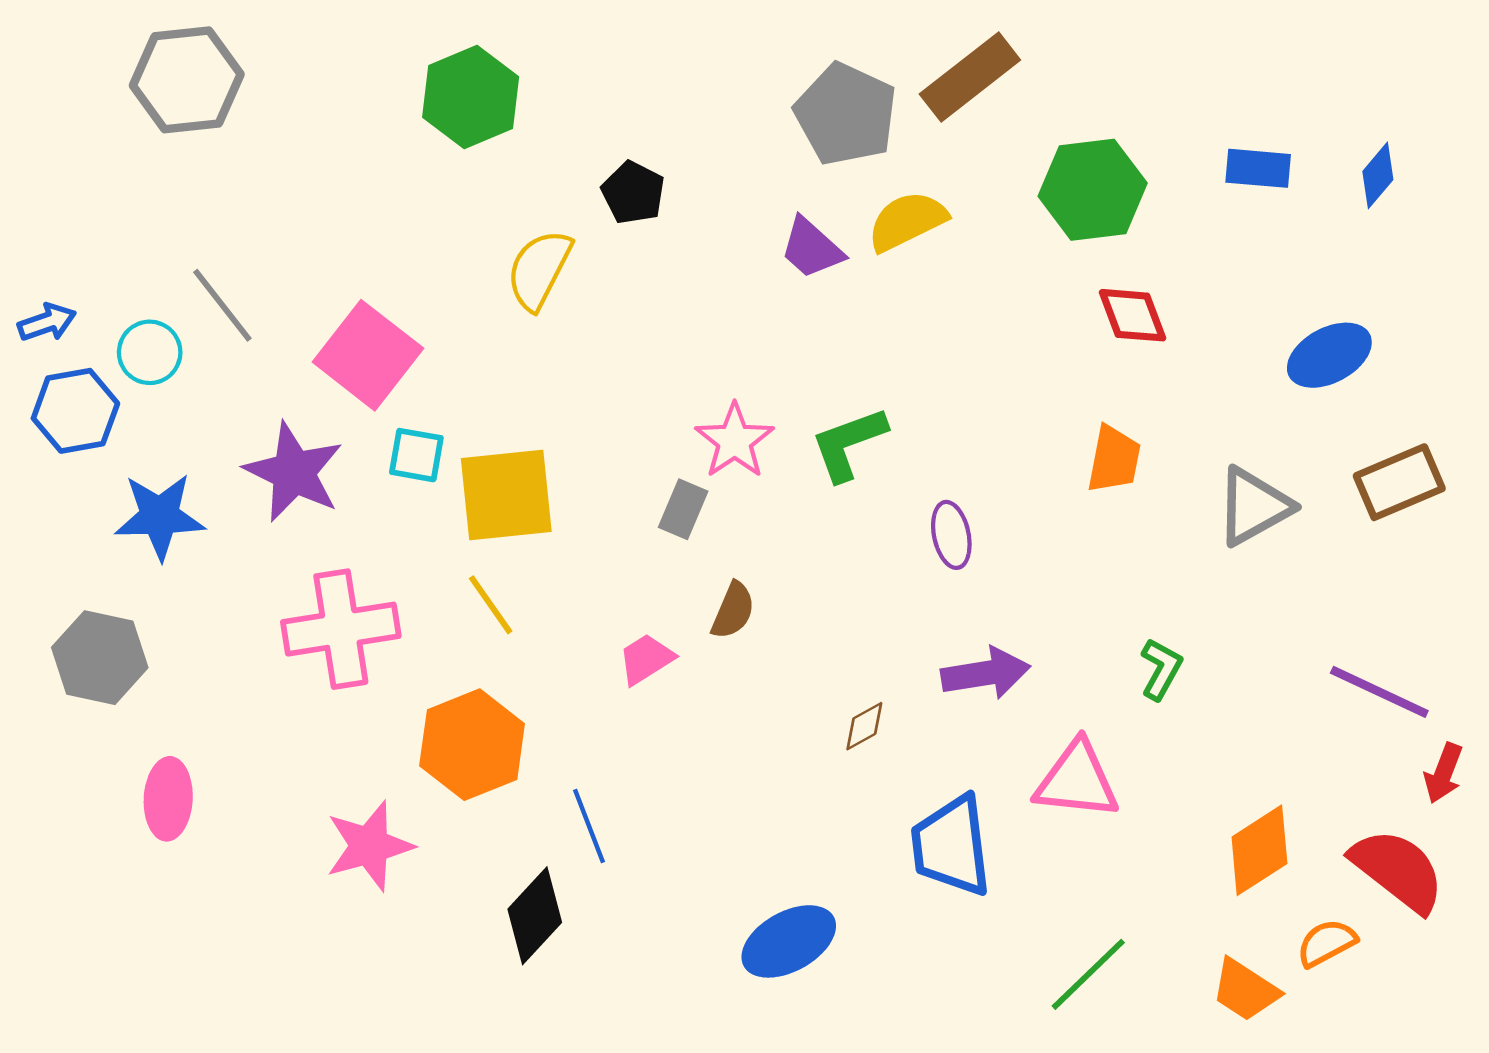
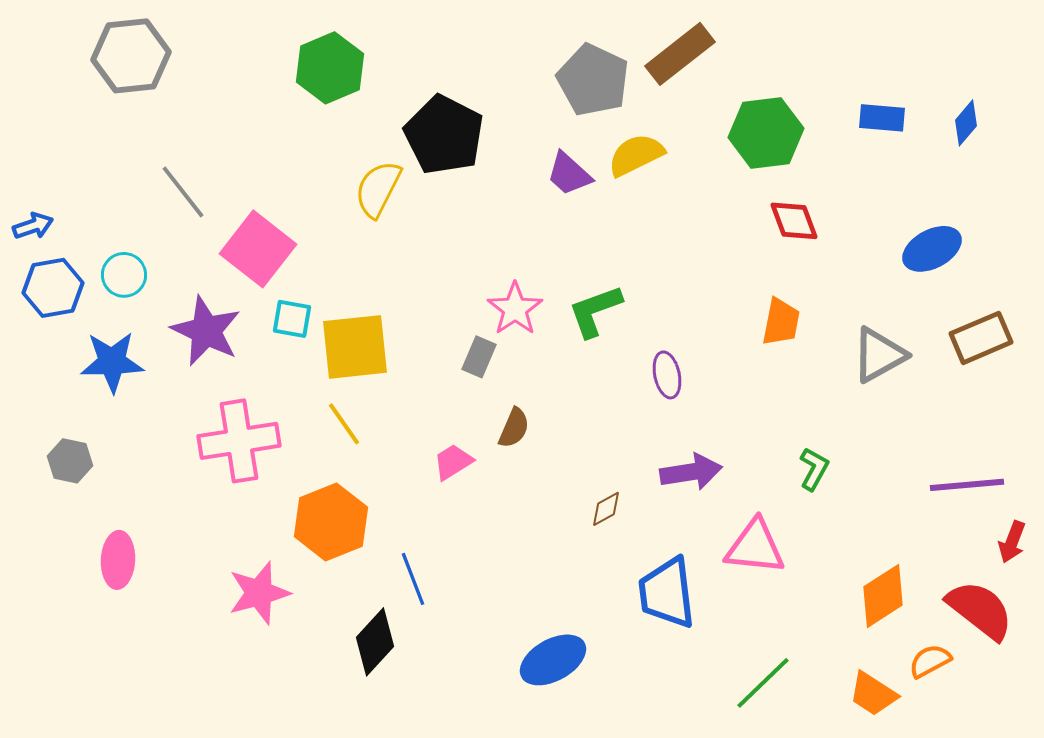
black pentagon: (633, 193) -> (444, 135), size x1.8
gray line: (222, 305) -> (183, 192), moved
cyan circle: (150, 352) -> (124, 275), moved
gray hexagon: (100, 658) -> (70, 461), size x0.7
purple line: (1379, 692) -> (967, 485), turned -30

